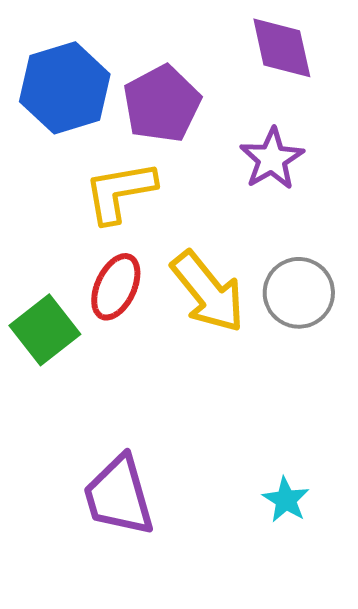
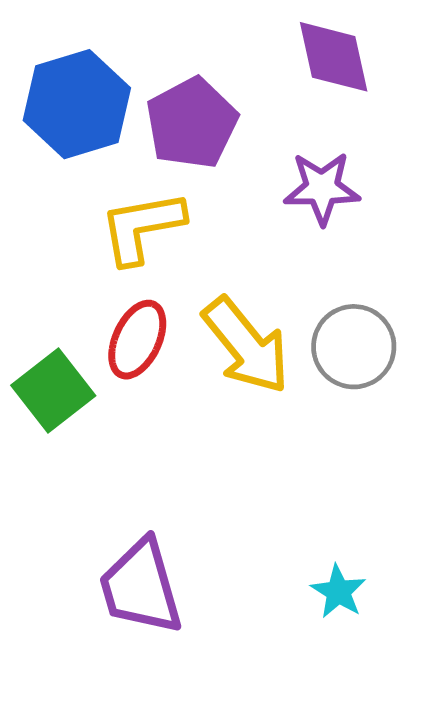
purple star: (272, 159) -> (322, 188), turned 30

